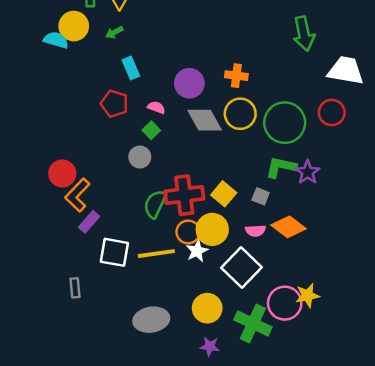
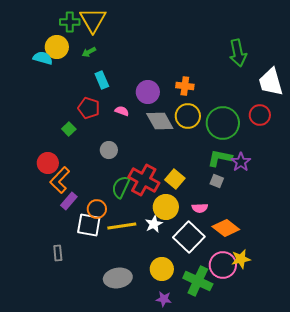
white trapezoid: (346, 71) -> (271, 82), turned -116
green square: (151, 130) -> (69, 129), moved
red cross: (184, 195) -> (144, 180), turned 36
gray square: (261, 196) -> (217, 181), moved
orange diamond: (288, 227) -> (226, 228), moved
orange circle: (188, 232) -> (97, 209), moved

